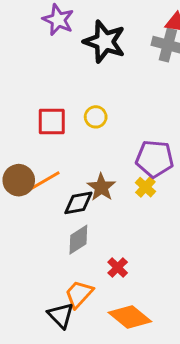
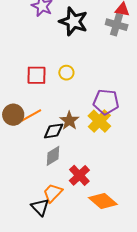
yellow cross: (145, 187) -> (99, 121), size x1.6
red cross: (118, 267) -> (79, 175), size x1.5
orange diamond: (130, 317) -> (103, 201), moved

